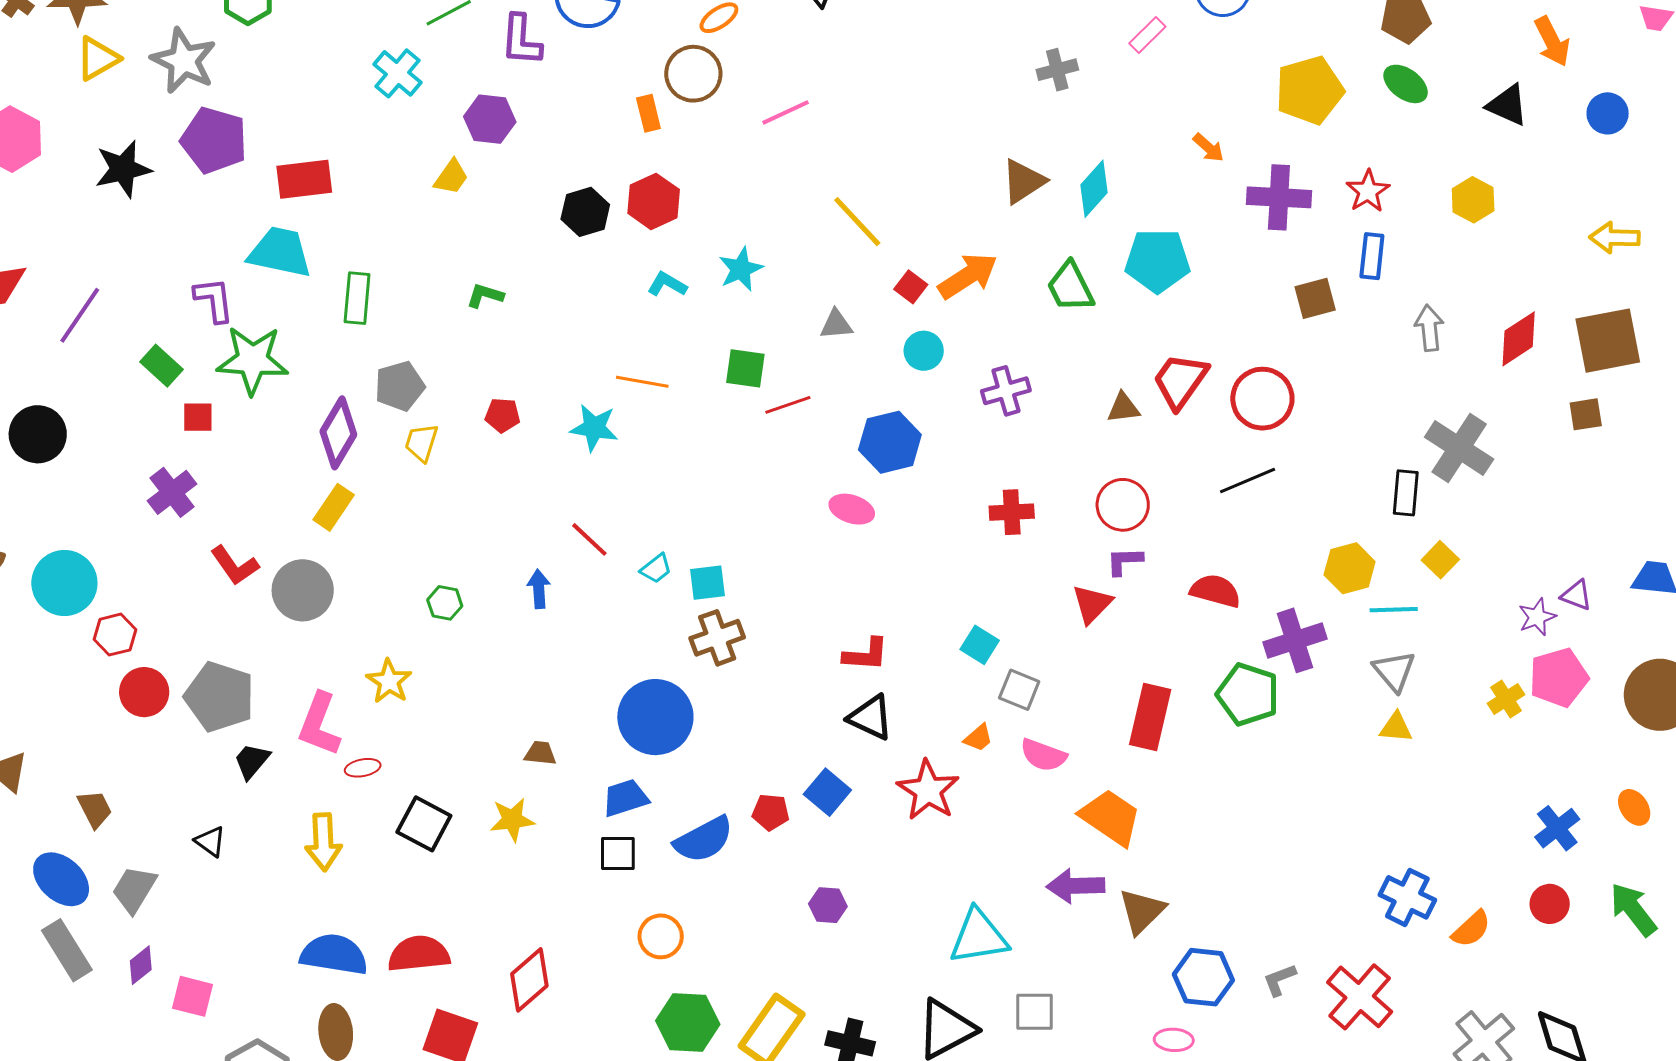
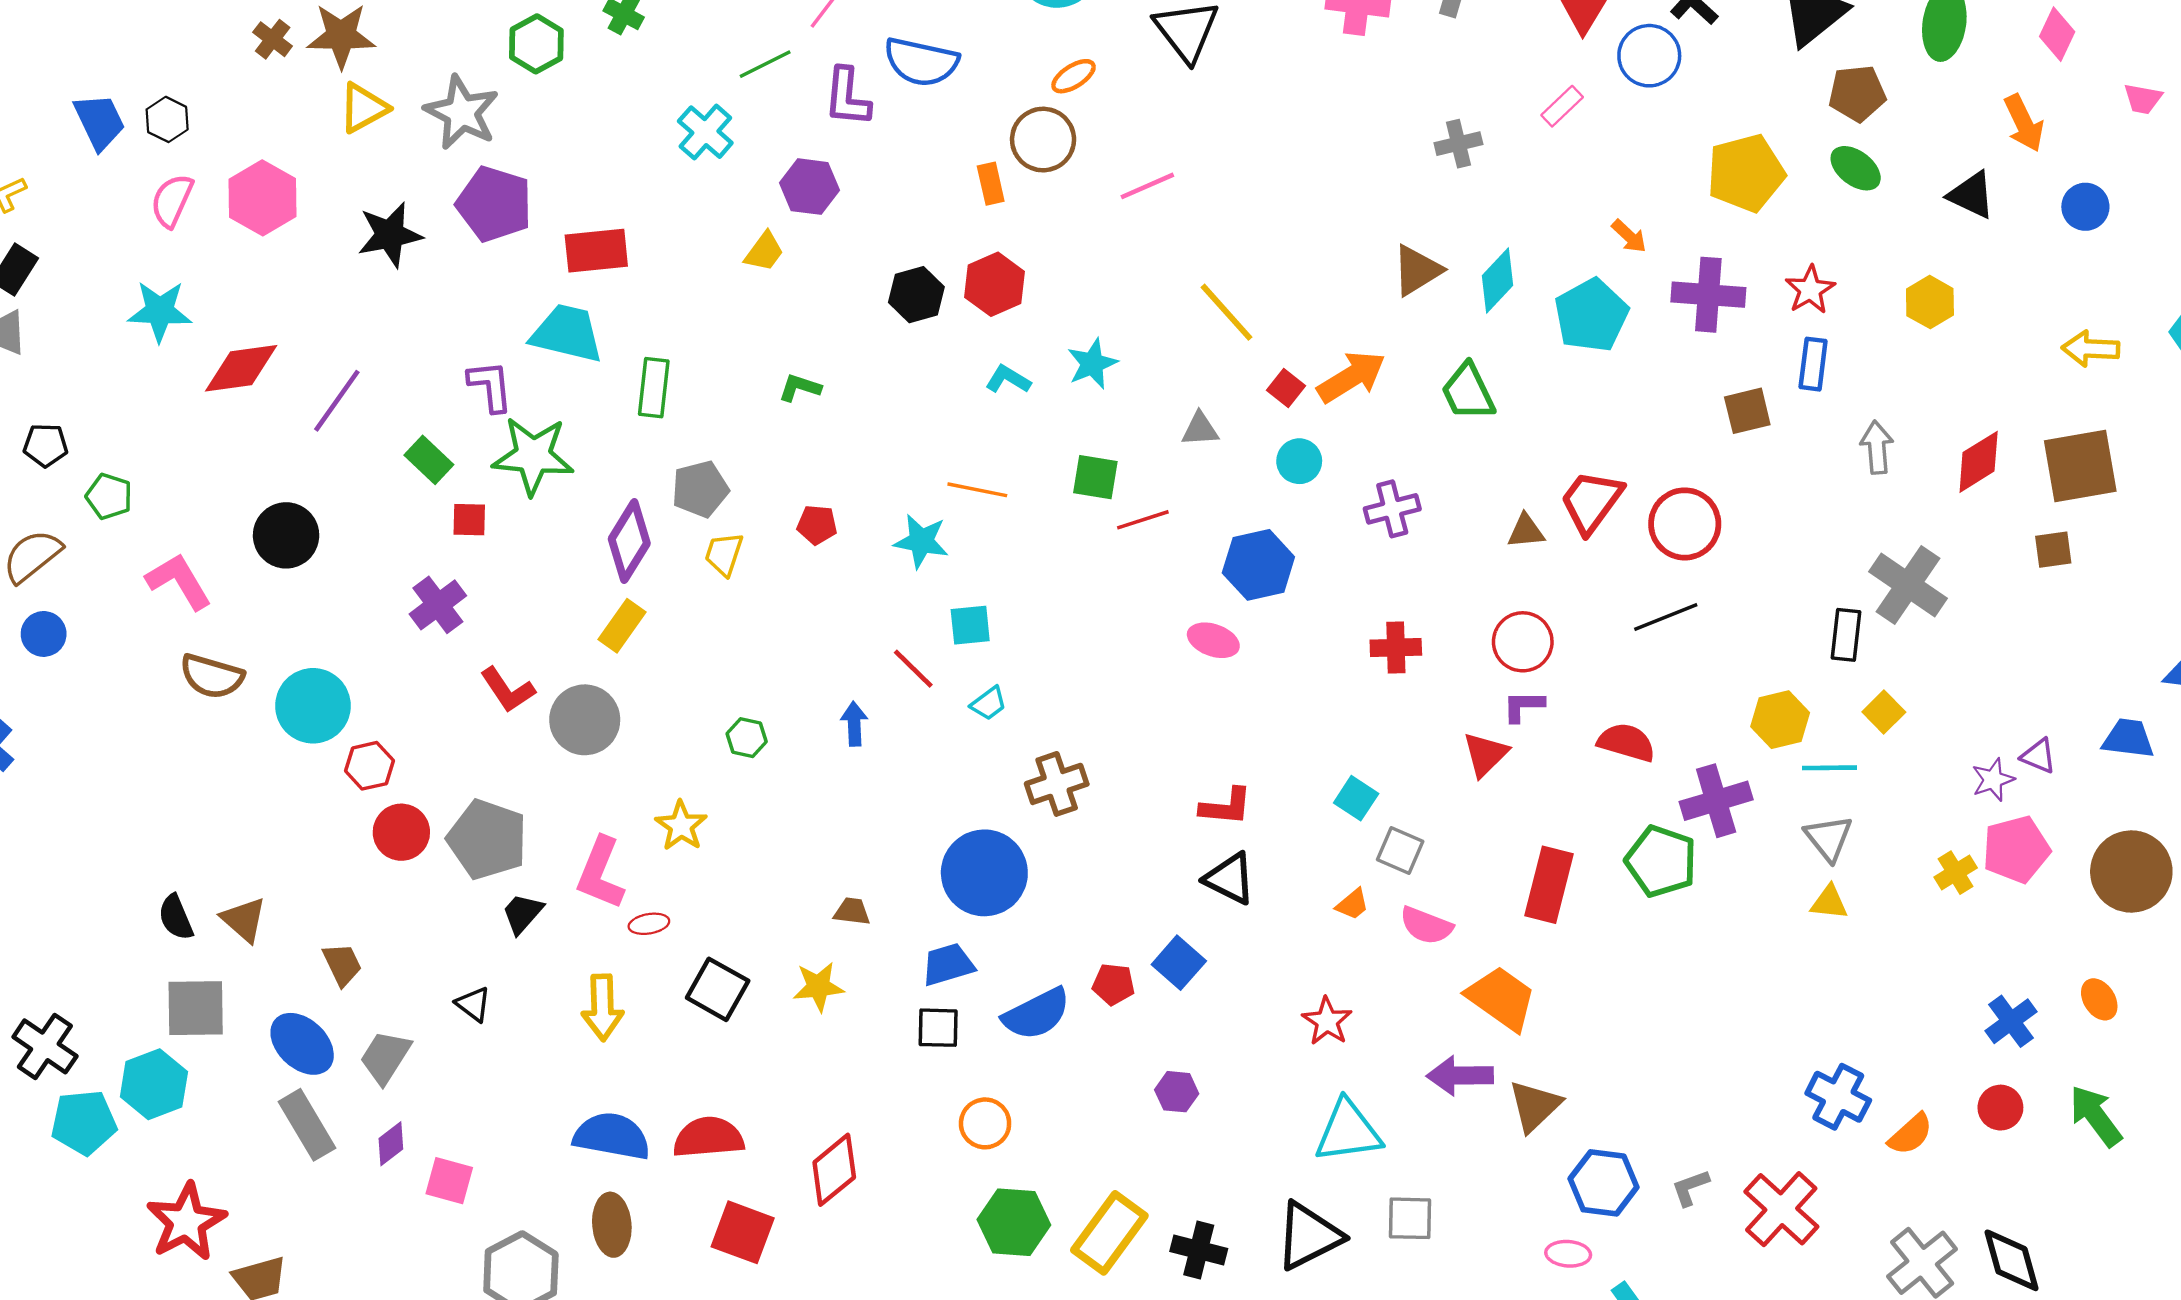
cyan pentagon: (1157, 261) -> (1591, 315), moved, turned -30
cyan square: (707, 583) -> (970, 625), moved
red star: (928, 790) -> (1327, 1021), moved, size x0.7

